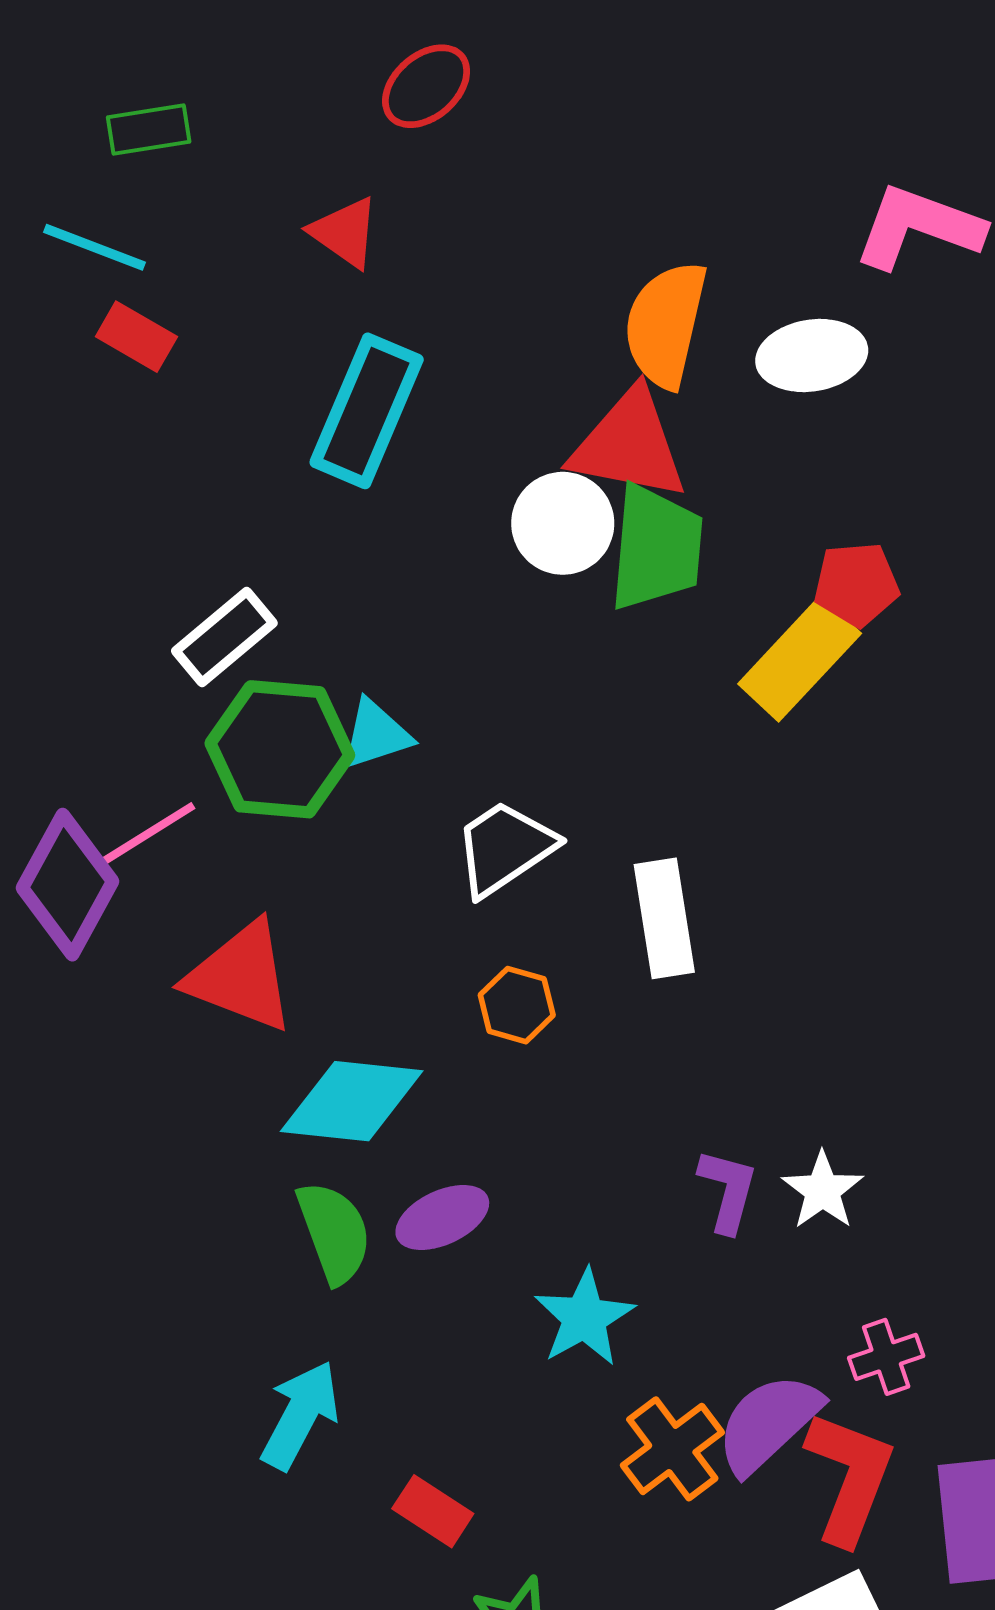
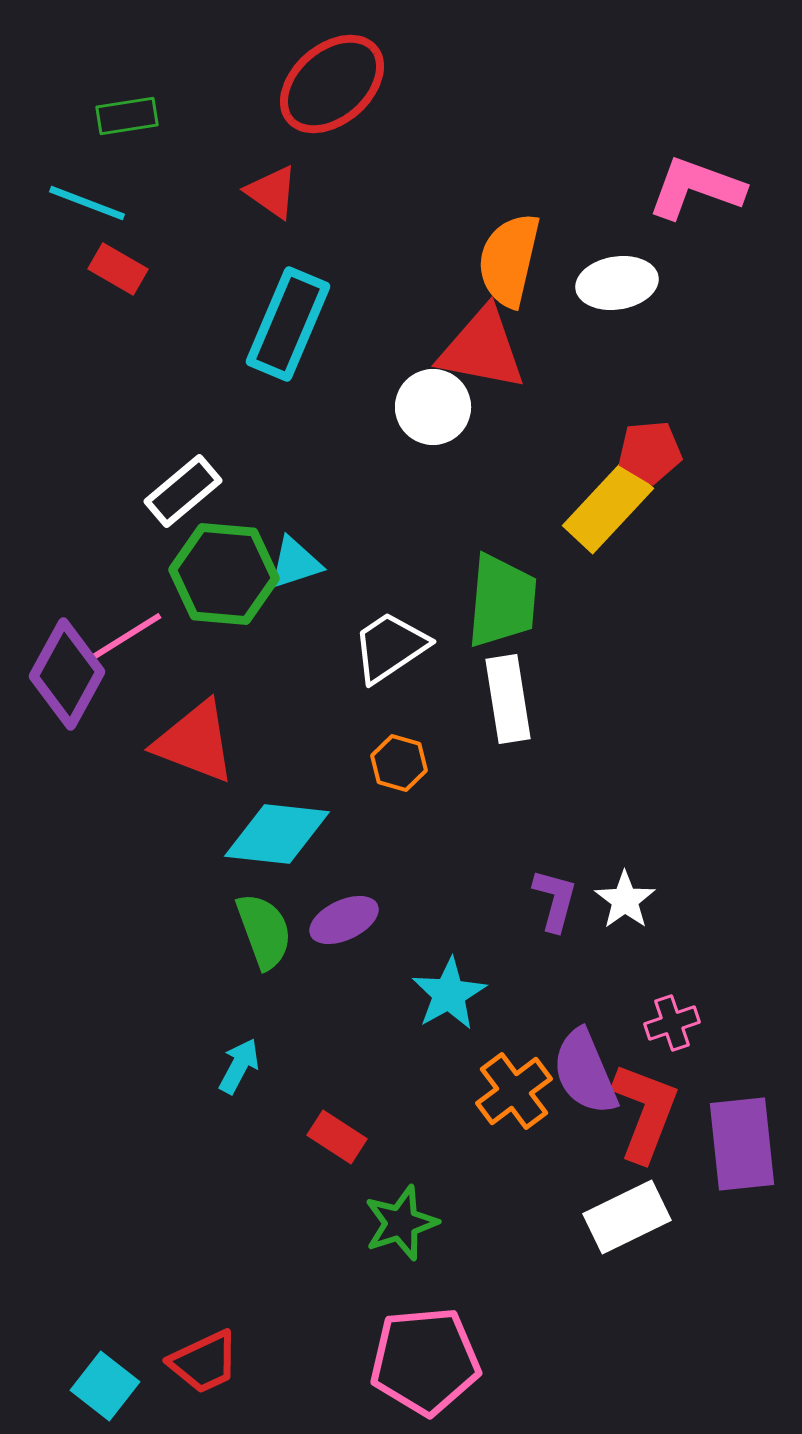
red ellipse: (426, 86) -> (332, 84), size x1.6
green trapezoid: (656, 548) -> (502, 601), moved
cyan arrow: (300, 1415) -> (239, 1066), size x0.7
purple semicircle: (768, 1423) -> (585, 1072), turned -70

